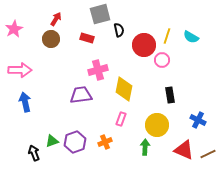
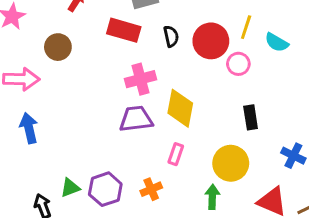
black semicircle: (119, 30) -> (171, 36), moved
cyan semicircle: (191, 37) -> (277, 42), moved
red rectangle: (87, 38) -> (124, 30), size x1.5
brown circle: (51, 39) -> (58, 47), moved
purple trapezoid: (81, 95) -> (136, 119), moved

